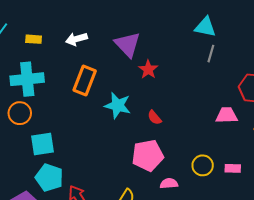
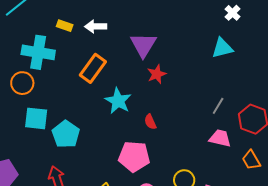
cyan triangle: (205, 27) -> (222, 48), turned -40
yellow rectangle: (34, 39) -> (65, 26), moved
gray line: (211, 54) -> (218, 106), moved
cyan pentagon: (49, 178) -> (66, 134), moved

